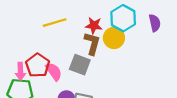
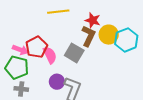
cyan hexagon: (123, 18) -> (126, 40), moved
pink arrow: (20, 71) -> (20, 50), turned -77

